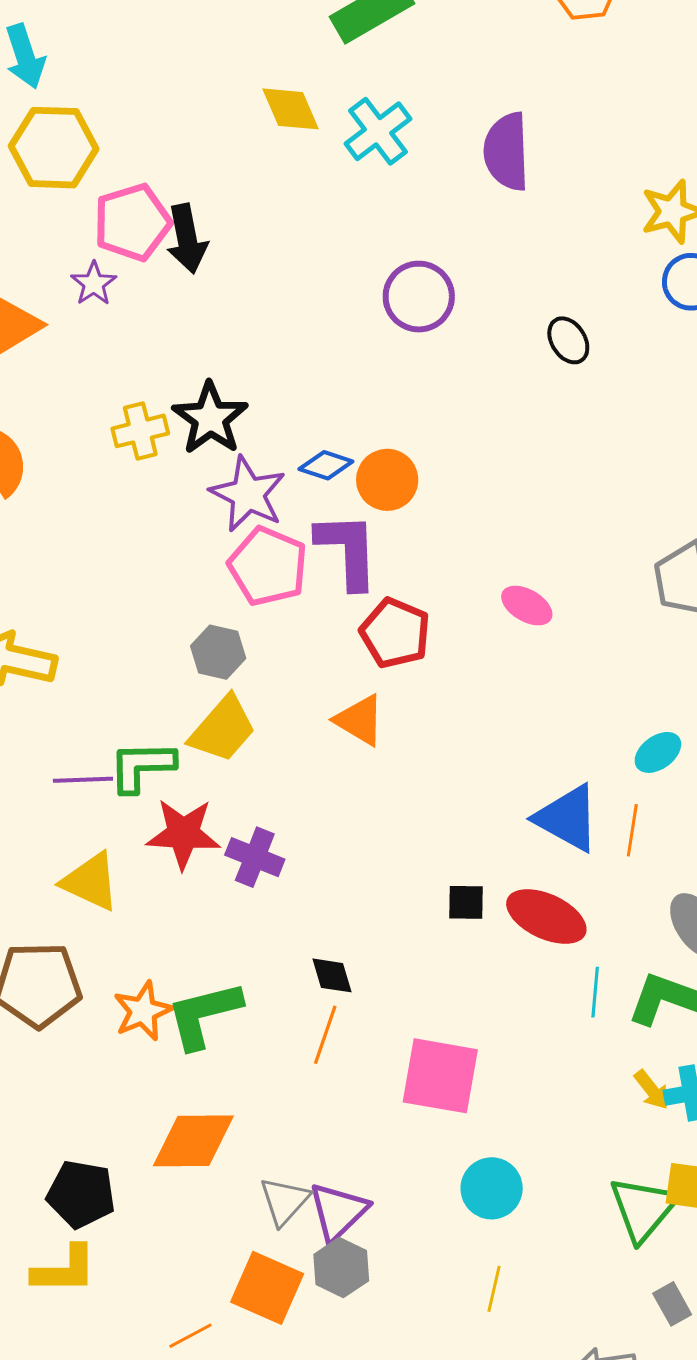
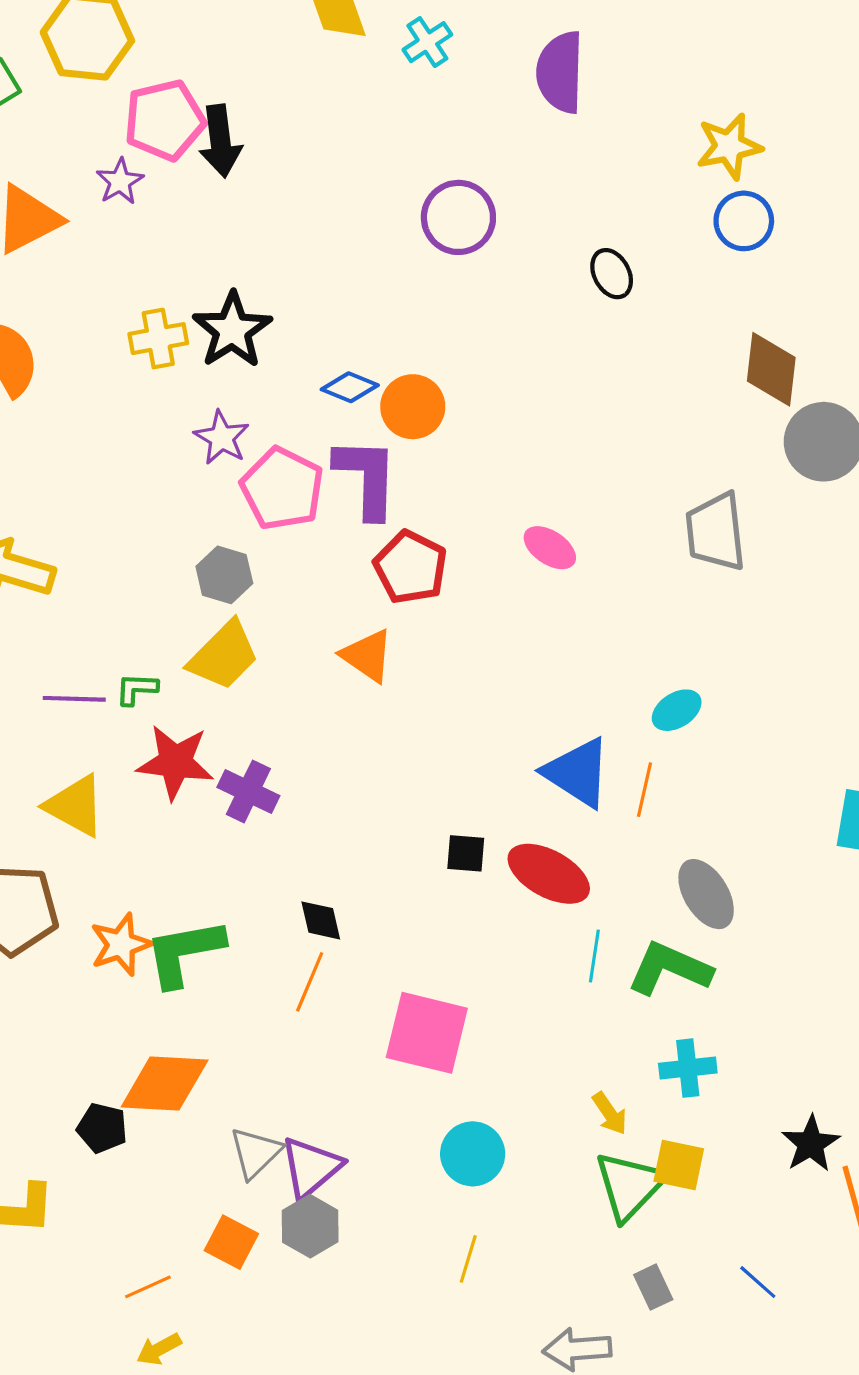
cyan cross: (378, 131) -> (427, 42), size x0.7
purple star: (248, 494) -> (222, 438), moved, size x0.7
green L-shape: (142, 766) -> (137, 689), size x0.6
yellow arrow: (652, 1090) -> (610, 1113), moved
black pentagon: (81, 1194) -> (102, 1128), moved, size x0.7
orange square: (267, 1288) -> (231, 1242), size x0.7

